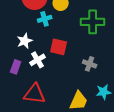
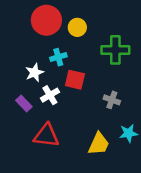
cyan cross: (45, 19) -> (58, 57), moved
purple rectangle: (16, 67) -> (24, 103), turned -64

